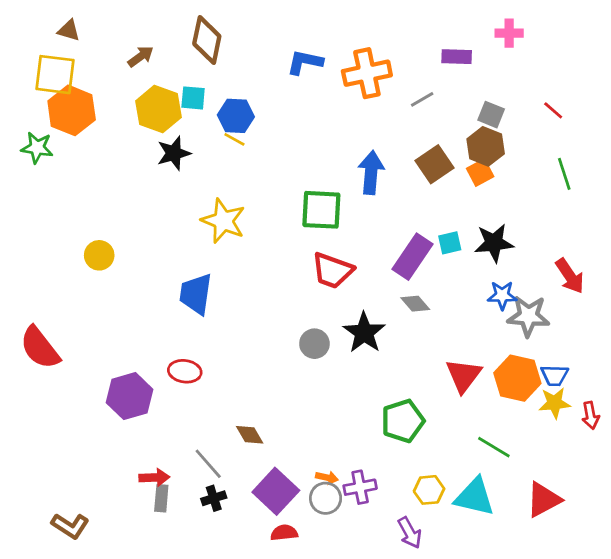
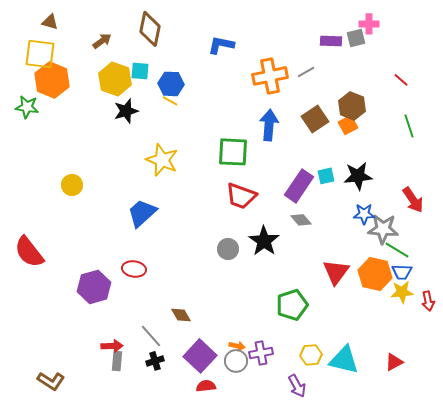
orange cross: (367, 73) -> (270, 76), moved
gray square: (491, 115) -> (356, 38), moved, turned -36
blue trapezoid: (196, 294) -> (142, 213), turned 40
green line: (494, 447) -> (397, 250), moved
red triangle: (544, 500) -> (394, 362), size x0.7

